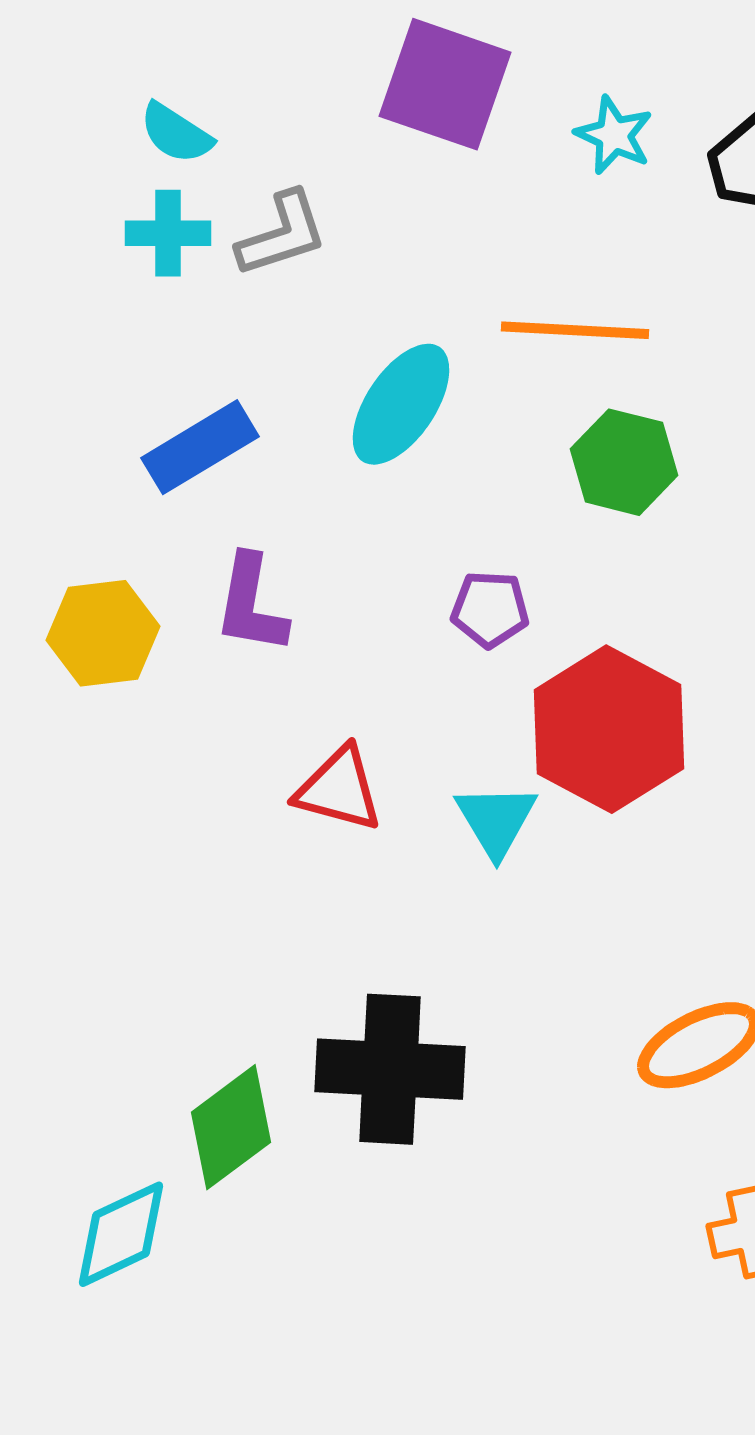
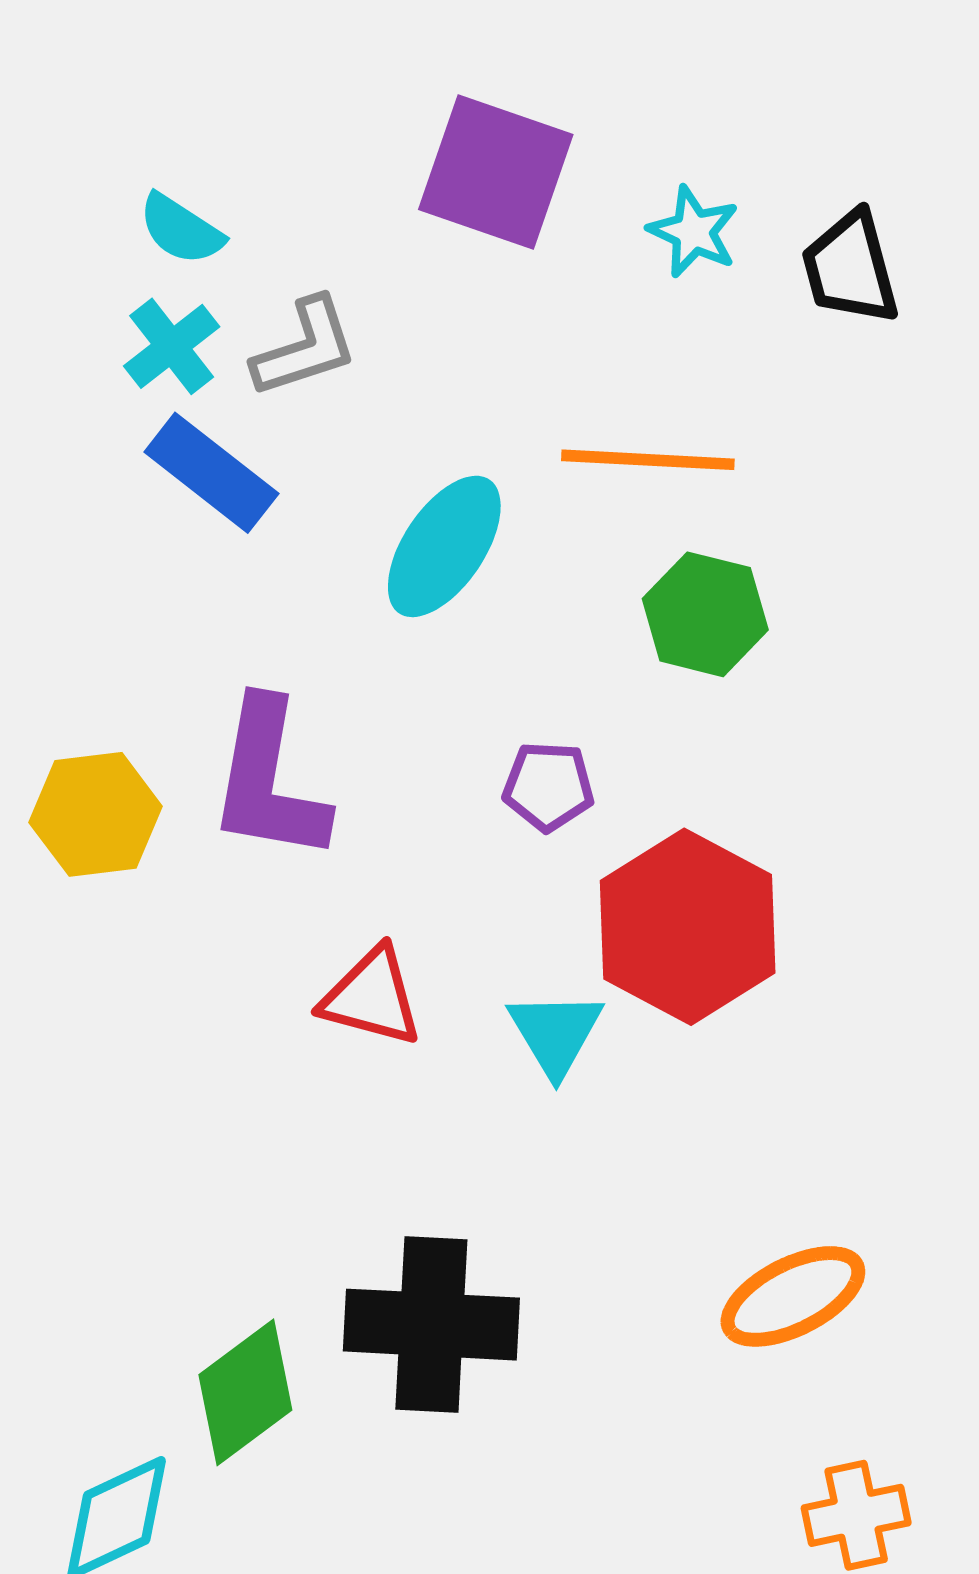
cyan cross: (168, 233) -> (172, 346), turned -38
blue rectangle: (200, 447) -> (211, 473), moved, turned 69
purple L-shape: (251, 604) -> (269, 780), size x1.4

